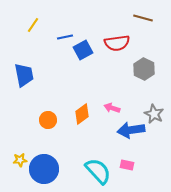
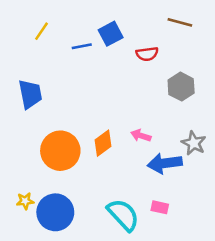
red semicircle: (117, 43) -> (147, 54), size x0.7
blue square: (83, 50) -> (111, 34), moved
orange circle: (48, 120) -> (60, 151), size x1.8

